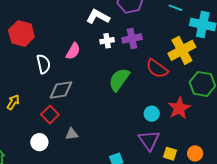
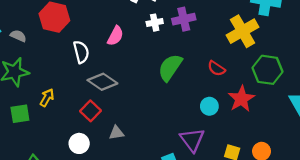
red semicircle: (157, 69) -> (216, 68), moved, size x0.7
gray diamond: (61, 90) -> (102, 82), turned 45
purple triangle: (149, 140) -> (192, 140), moved

